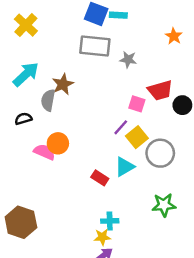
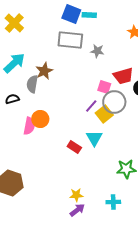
pink semicircle: (44, 152) -> (29, 126), turned 78
gray circle: (160, 153) -> (114, 102), moved
cyan triangle: (124, 167) -> (94, 138), turned -30
cyan cross: (110, 221) -> (113, 202), moved

